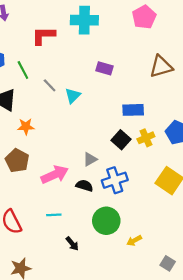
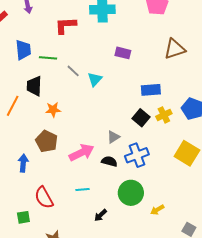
green line: (23, 70) -> (48, 58), turned -54
black arrow: (72, 244) -> (101, 215), turned 88

